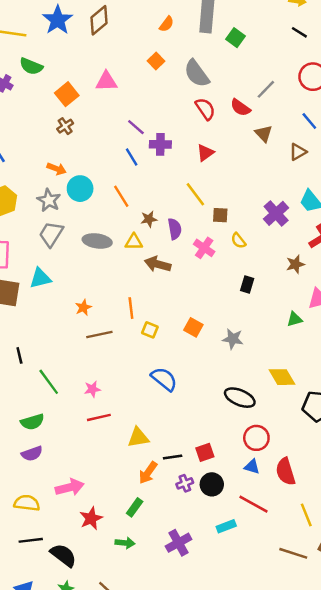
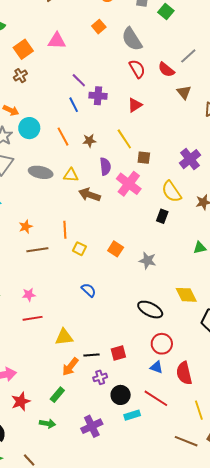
brown star: (149, 219) -> (89, 141), moved
yellow semicircle: (238, 241) -> (171, 192), moved, size x1.6
pink cross: (204, 248) -> (129, 184), size x1.4
blue semicircle: (164, 379) -> (89, 290), size x0.7
black circle: (212, 484) -> (121, 395), moved

